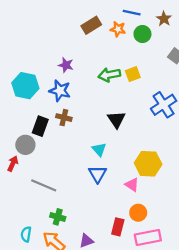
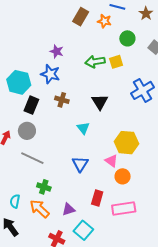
brown rectangle: (91, 25) -> (81, 17), turned -30
green circle: (142, 34) -> (127, 38), moved
cyan hexagon: (25, 86) -> (19, 82), moved
brown cross: (64, 118) -> (62, 100), moved
gray circle: (25, 145) -> (27, 131), moved
blue triangle: (98, 174) -> (80, 164), moved
orange circle: (138, 213) -> (123, 176), moved

